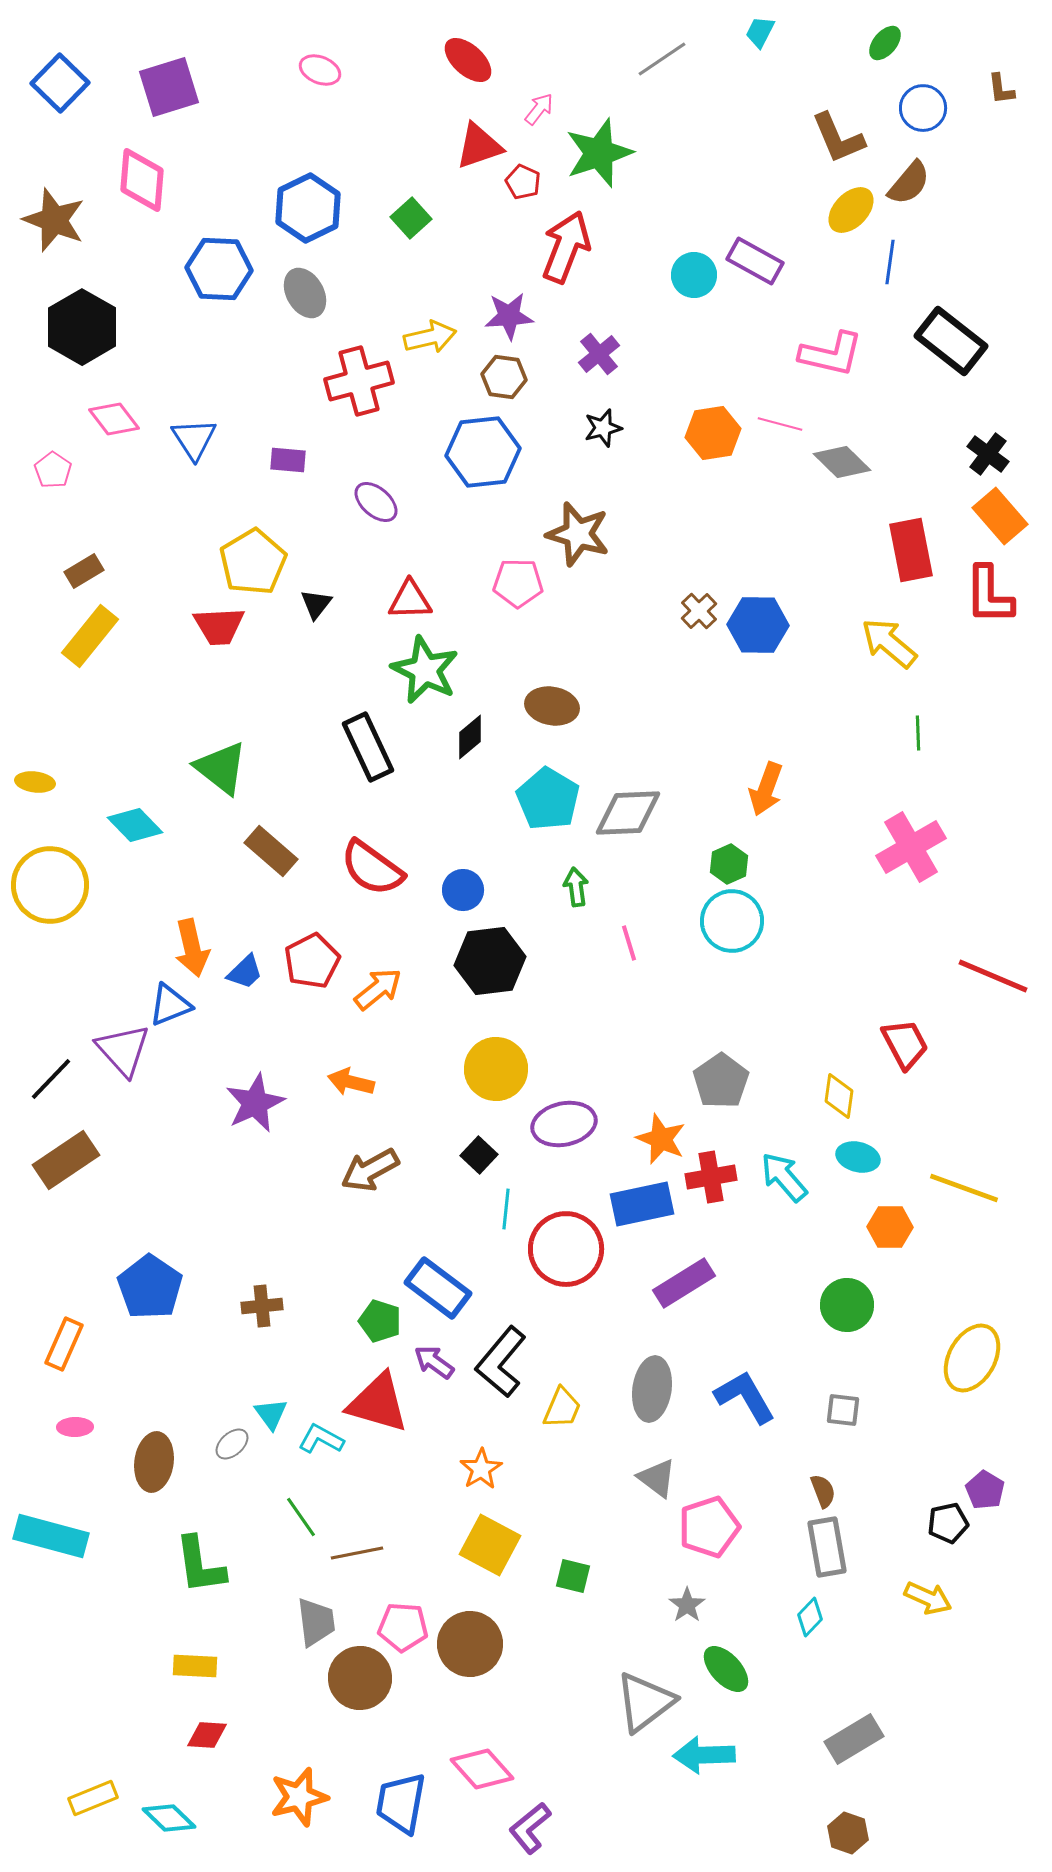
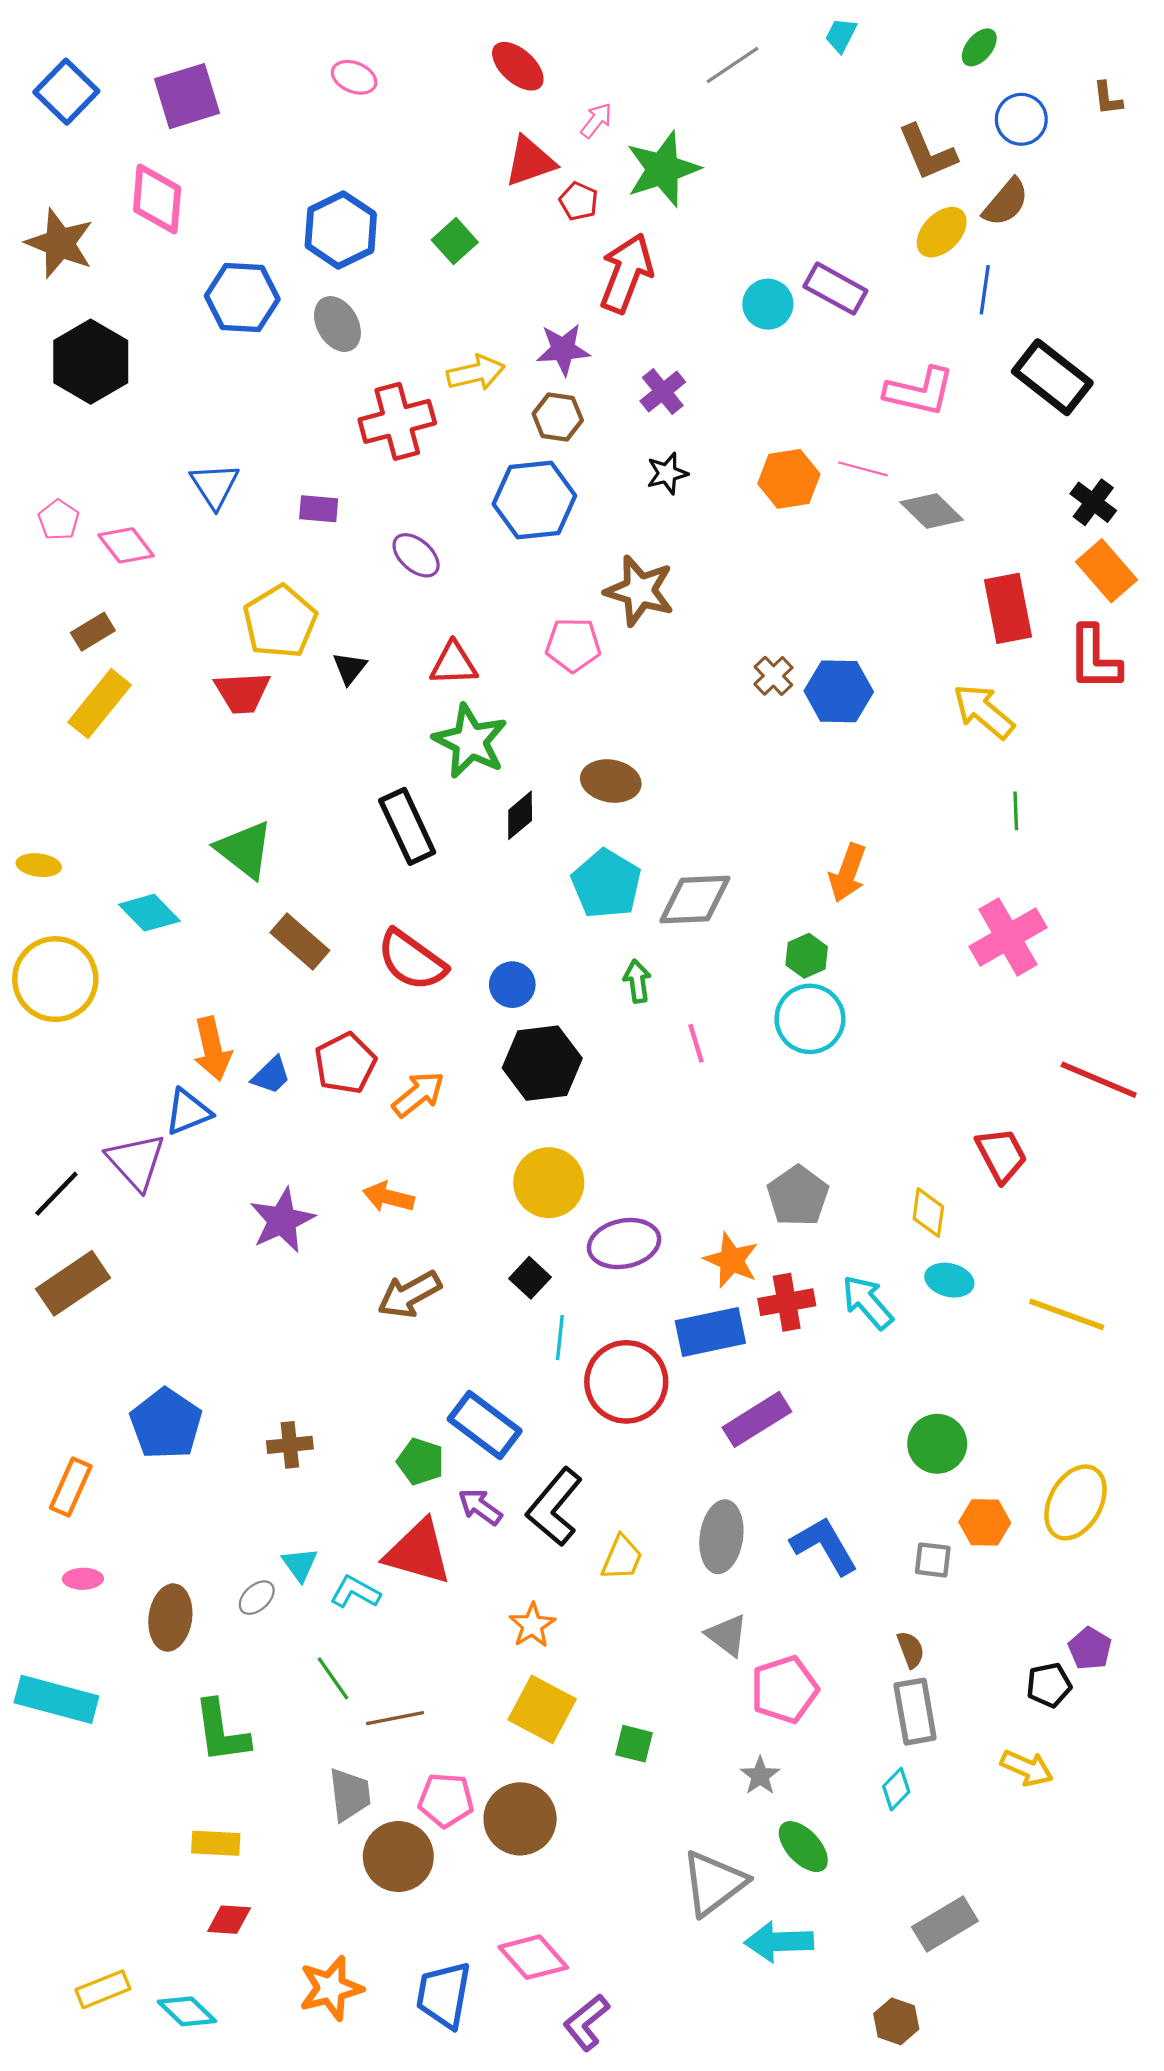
pink diamond: (114, 419) -> (126, 545), moved
orange hexagon: (890, 1227) -> (985, 1522), moved
brown hexagon: (848, 1833) -> (896, 2021), moved

